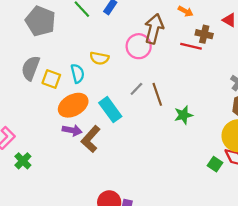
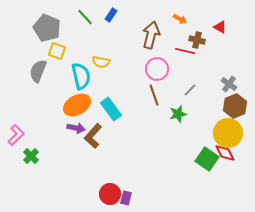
pink circle: (139, 46) -> (157, 69), moved
cyan semicircle: (78, 74) -> (81, 76), size x1.5
yellow square: (51, 79) -> (57, 51), moved
gray line: (136, 89) -> (190, 90), moved
green square: (215, 164) -> (207, 159), size x1.6

